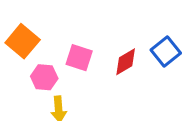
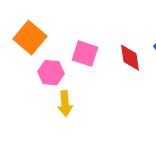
red diamond: (126, 62) -> (130, 58), turned -68

